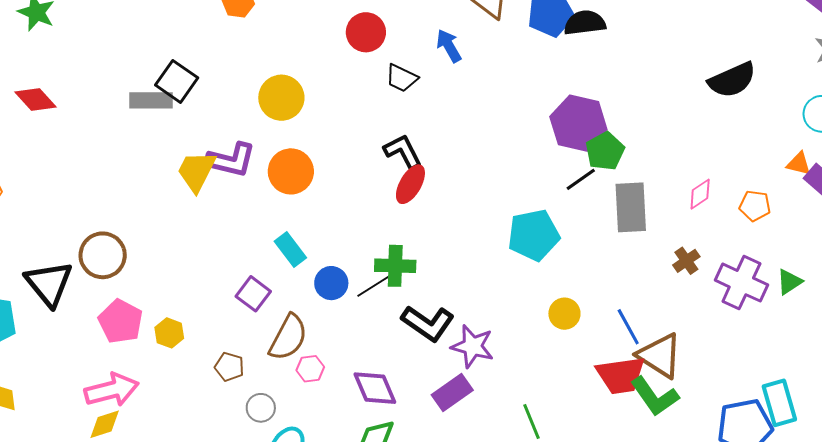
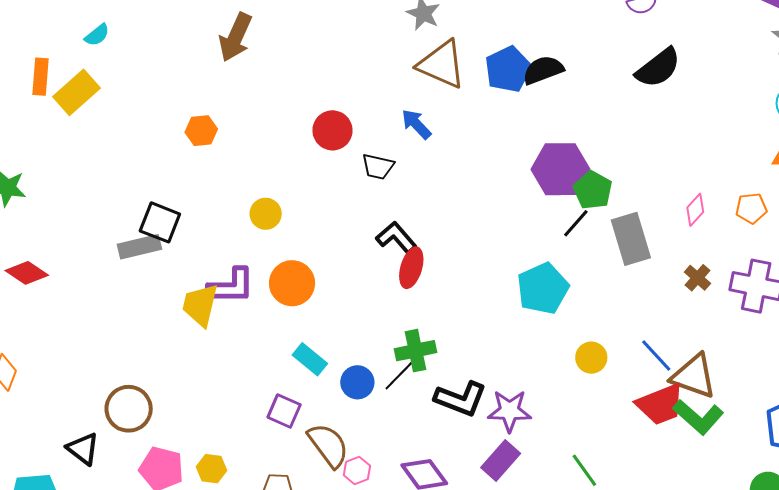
black semicircle: (732, 80) -> (658, 68), moved
yellow circle: (281, 98) -> (266, 214), size x0.7
black triangle: (49, 284) -> (83, 449), size x0.7
brown semicircle: (288, 337) -> (328, 445), turned -51

